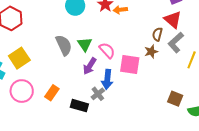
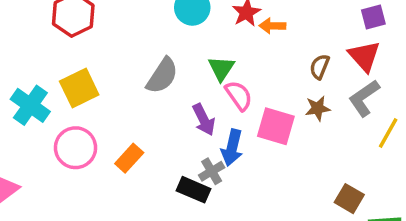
brown semicircle: (157, 34) -> (320, 67), moved
green triangle: (85, 44) -> (221, 68), moved
gray semicircle: (64, 45) -> (162, 76), turned 50
purple arrow: (90, 66) -> (204, 120), turned -66
black rectangle: (79, 106) -> (194, 190), moved

